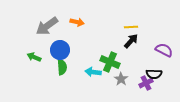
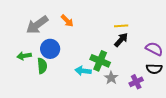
orange arrow: (77, 22) -> (67, 21), turned 32
green arrow: (34, 57) -> (24, 56), turned -32
green semicircle: (62, 67) -> (42, 66), moved
black semicircle: (154, 74) -> (154, 69), moved

